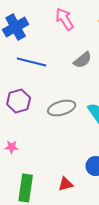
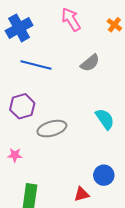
gray ellipse: (62, 108) -> (52, 129), moved
red triangle: (66, 184) -> (82, 194), moved

